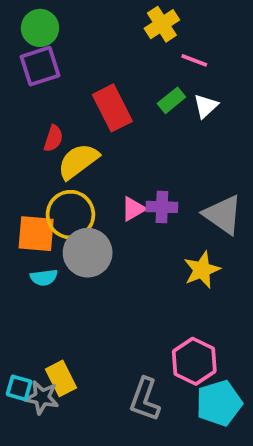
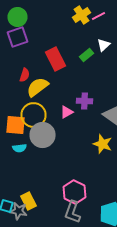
pink line: (194, 60) -> (98, 16), moved, turned -48
white triangle: (206, 106) -> (104, 45), moved
purple cross: (162, 207) -> (84, 101), moved
yellow star: (202, 270) -> (102, 144), turned -30
pink hexagon: (194, 361) -> (74, 192), moved

